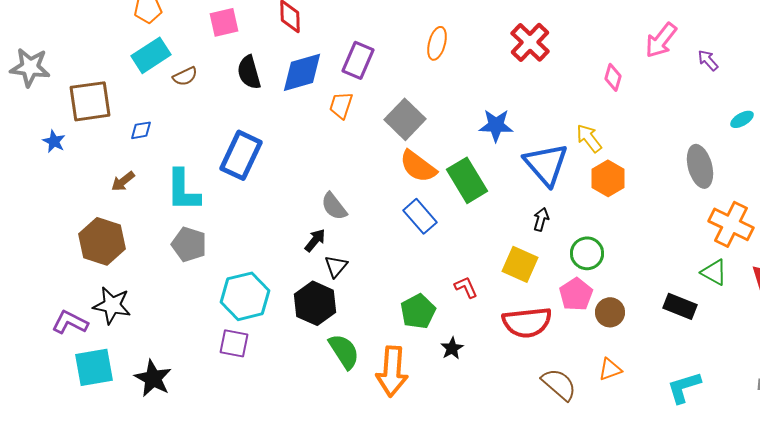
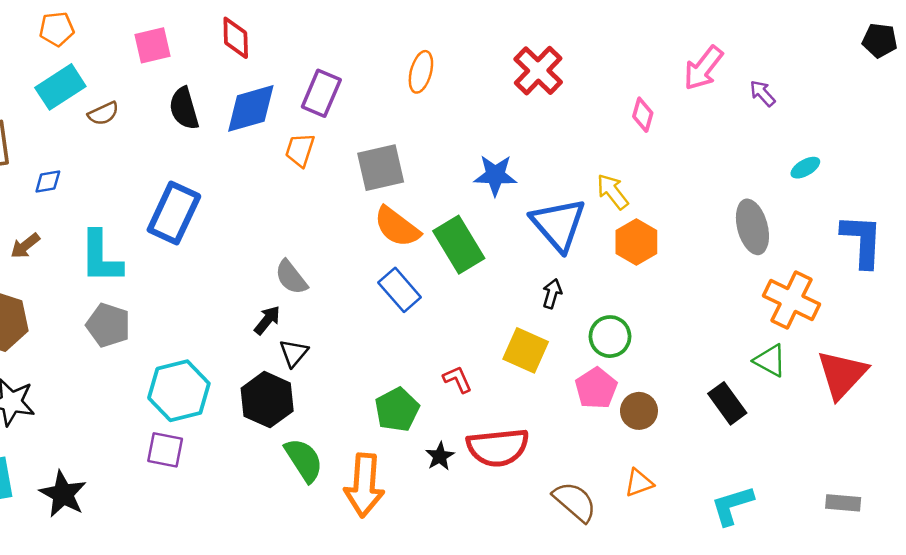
gray square: (405, 119) -> (381, 168), turned 33
black rectangle: (680, 306) -> (727, 403), turned 32
red semicircle: (527, 322) -> (498, 447), moved

